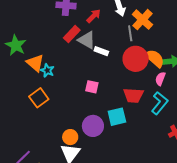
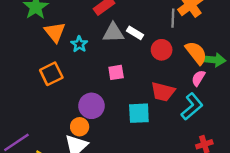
gray triangle: (87, 40) -> (113, 33), moved, turned -42
red circle: (136, 59) -> (162, 50), moved, size x0.7
cyan star: (47, 70) -> (79, 44), moved
pink square: (92, 87) -> (116, 72), turned -32
purple circle: (93, 126) -> (91, 106), moved

